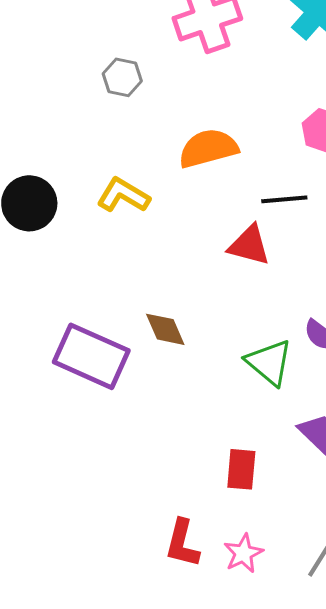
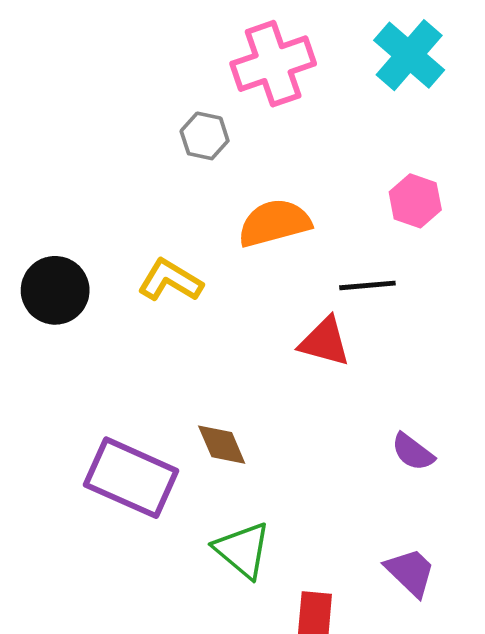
gray hexagon: (122, 77) -> (205, 136), moved
green triangle: (269, 362) -> (243, 550), moved

